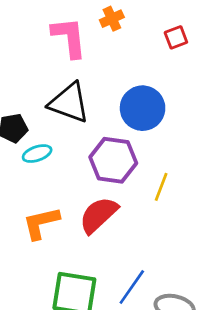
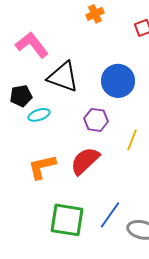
pink L-shape: (69, 37) -> (32, 45), moved, turned -32
purple hexagon: (113, 160) -> (96, 120), size x0.7

